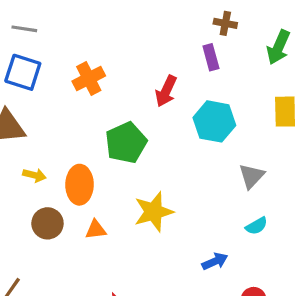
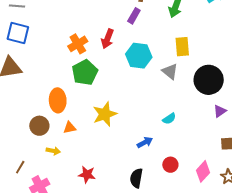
purple rectangle: (211, 57) -> (134, 16), turned 49
orange cross: (89, 78) -> (78, 44), moved
yellow arrow: (34, 175) -> (53, 151), moved
gray triangle: (252, 176) -> (170, 71), moved, turned -30

